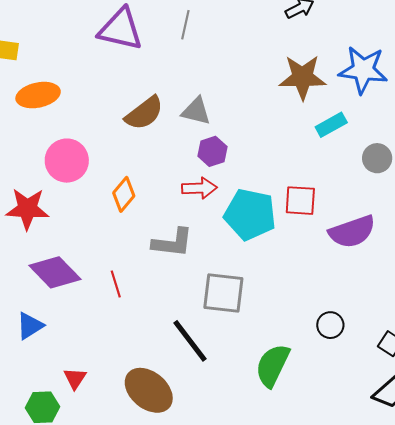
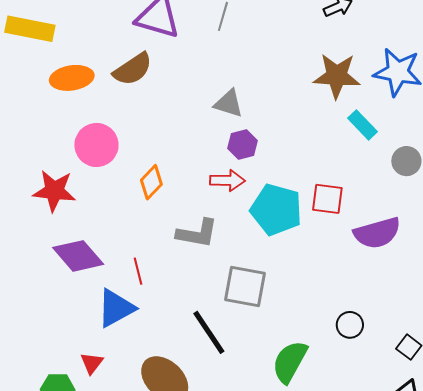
brown semicircle: (144, 113) -> (133, 69), moved
cyan rectangle: (331, 125) -> (363, 125), turned 72
blue triangle: (30, 326) -> (116, 308), moved, size x1.4

